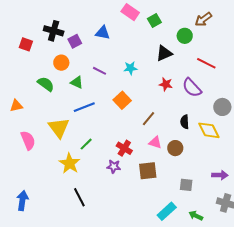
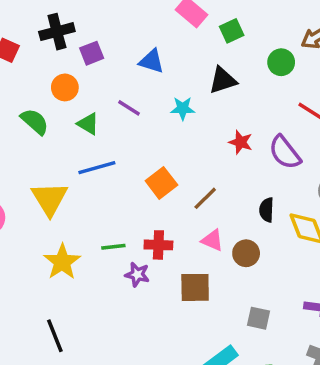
black cross: (54, 31) -> (57, 32), turned -36
blue triangle: (103, 33) -> (152, 61), moved
black triangle: (164, 53) -> (223, 80), moved
orange square: (122, 100) -> (161, 183), moved
green line: (86, 144) -> (113, 247), moved, turned 32
red cross: (124, 148) -> (158, 245), turned -35
black line: (79, 197) -> (55, 336), moved

